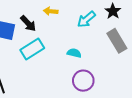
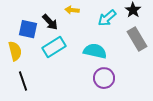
cyan semicircle: (74, 53) -> (95, 51), size x1.6

